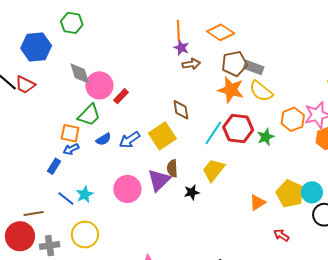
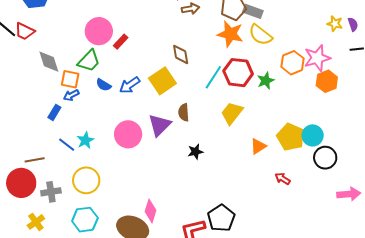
gray diamond: (80, 74) -> (49, 62), moved
blue semicircle: (104, 139) -> (104, 85), turned 63
brown semicircle: (172, 168) -> (184, 112), moved
yellow trapezoid: (213, 170) -> (232, 113), moved
black star: (192, 192) -> (195, 152), moved

